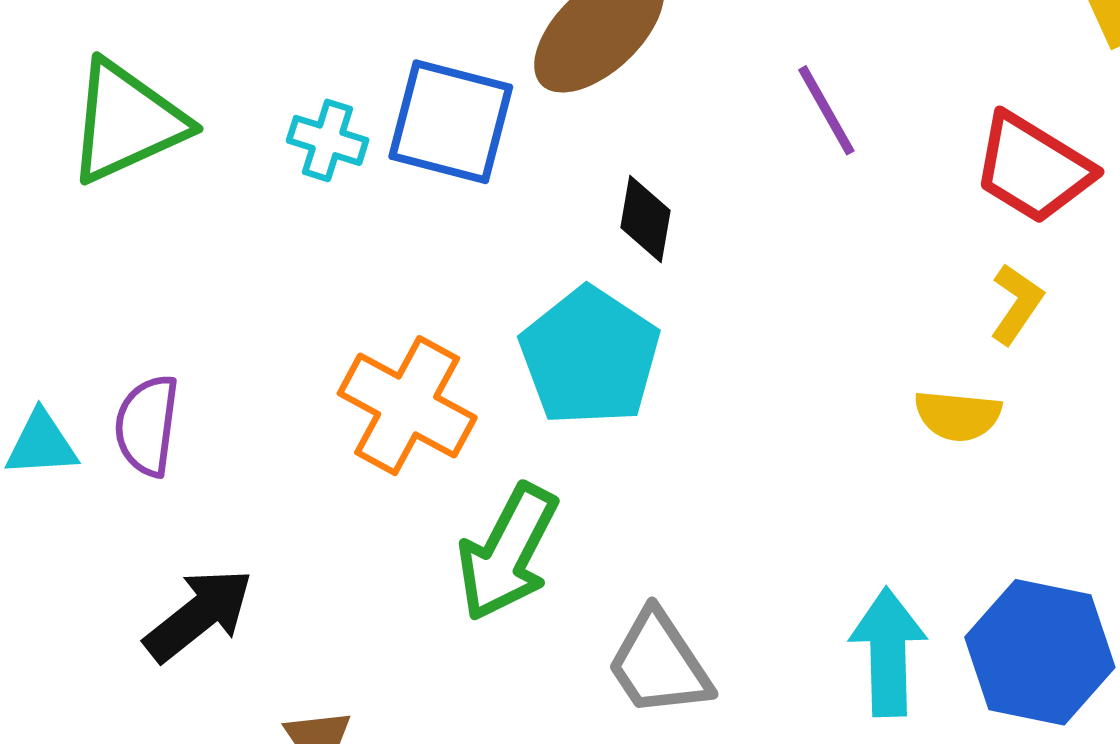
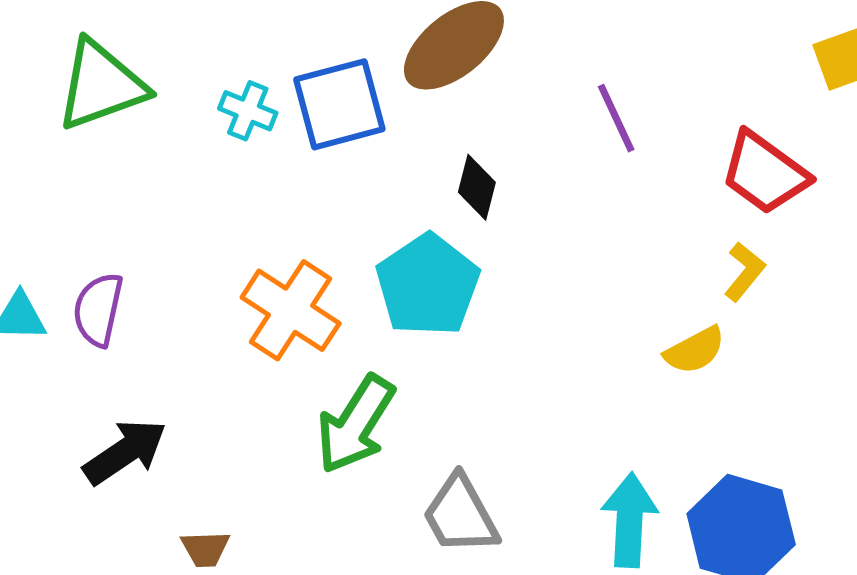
blue square: (451, 122) -> (339, 104), turned -34
yellow semicircle: (958, 416) -> (695, 350), turned -38

